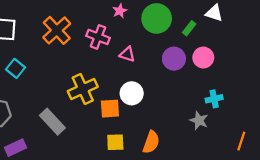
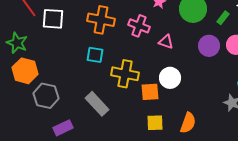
orange cross: (57, 30) -> (101, 20), turned -36
cyan square: (15, 68) -> (95, 55), moved, turned -30
yellow cross: (83, 89) -> (125, 74), turned 36

